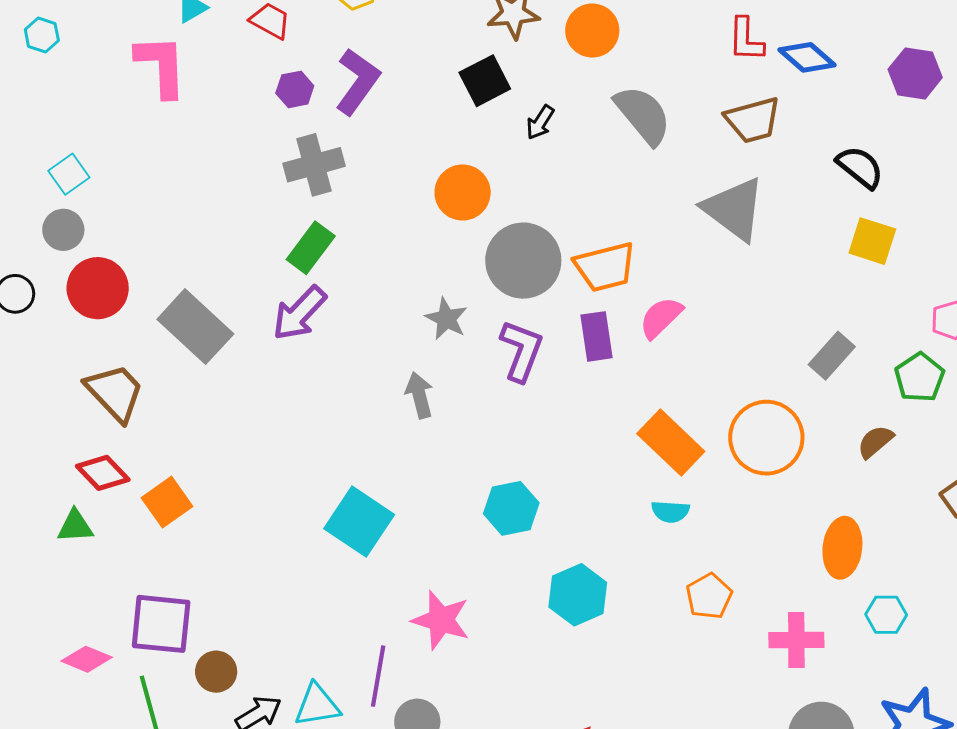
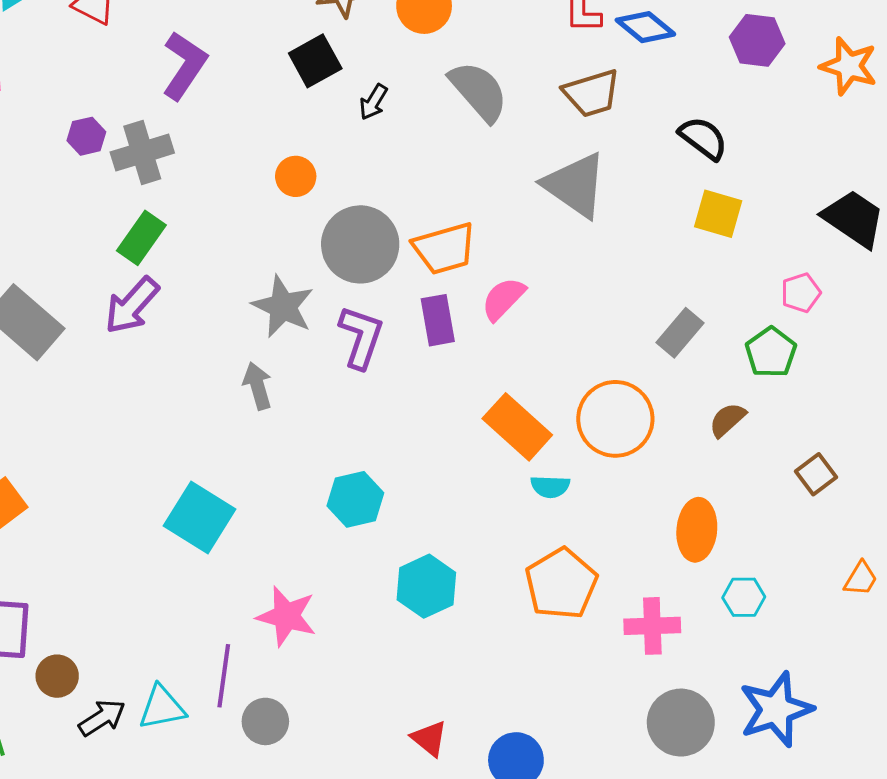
purple hexagon: (295, 89) -> (86, 136), moved
orange circle: (463, 192) -> (296, 176), size x0.7
gray star: (446, 319) -> (283, 307), size x1.4
cyan semicircle: (670, 512) -> (550, 487), moved
orange pentagon: (709, 596) -> (561, 584), size x1.5

